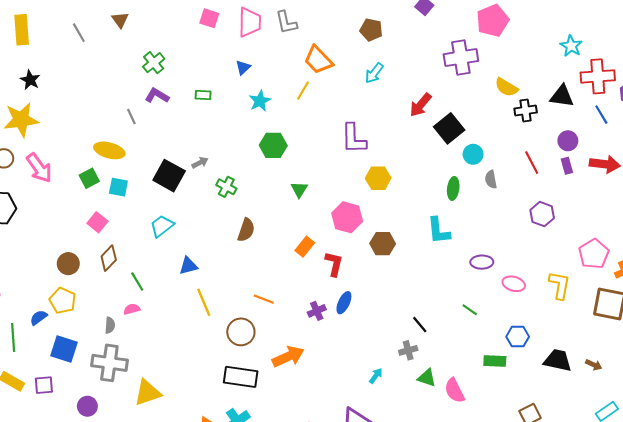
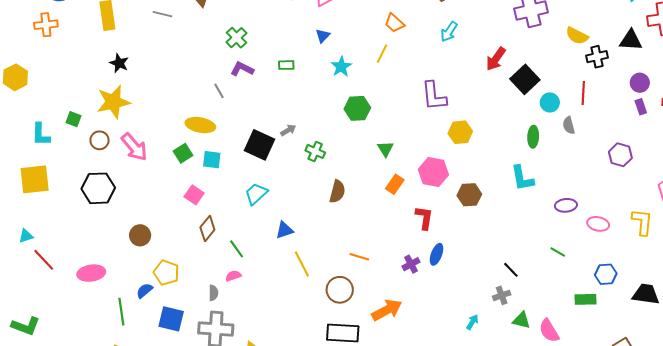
gray line: (79, 33) -> (163, 14), turned -42
orange trapezoid: (318, 60) -> (394, 23), size x0.7
red line: (532, 163) -> (583, 93), moved, turned 35
orange rectangle: (305, 247) -> (395, 184), moved
brown circle: (68, 264) -> (140, 235), moved

